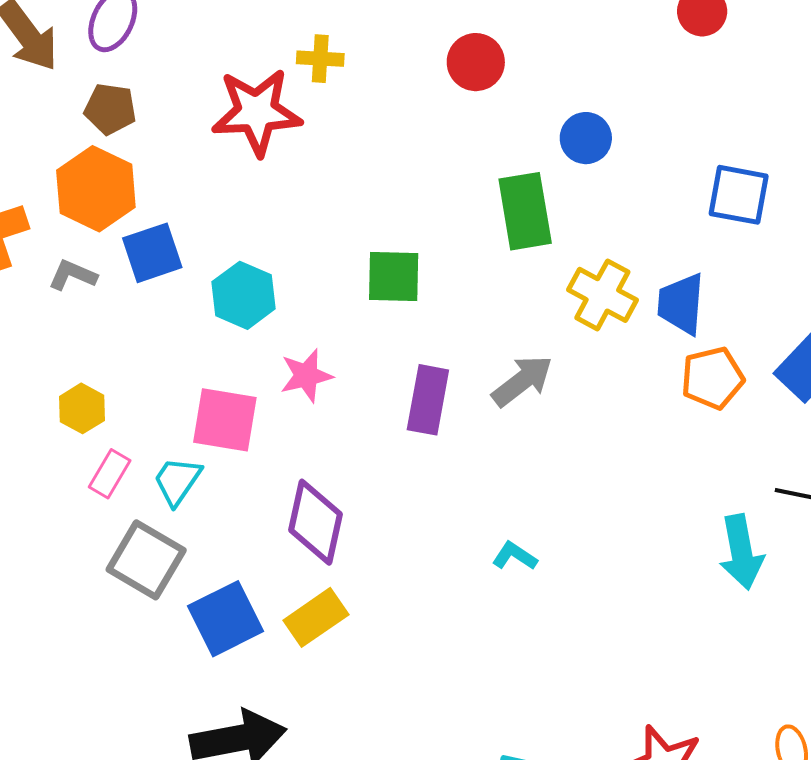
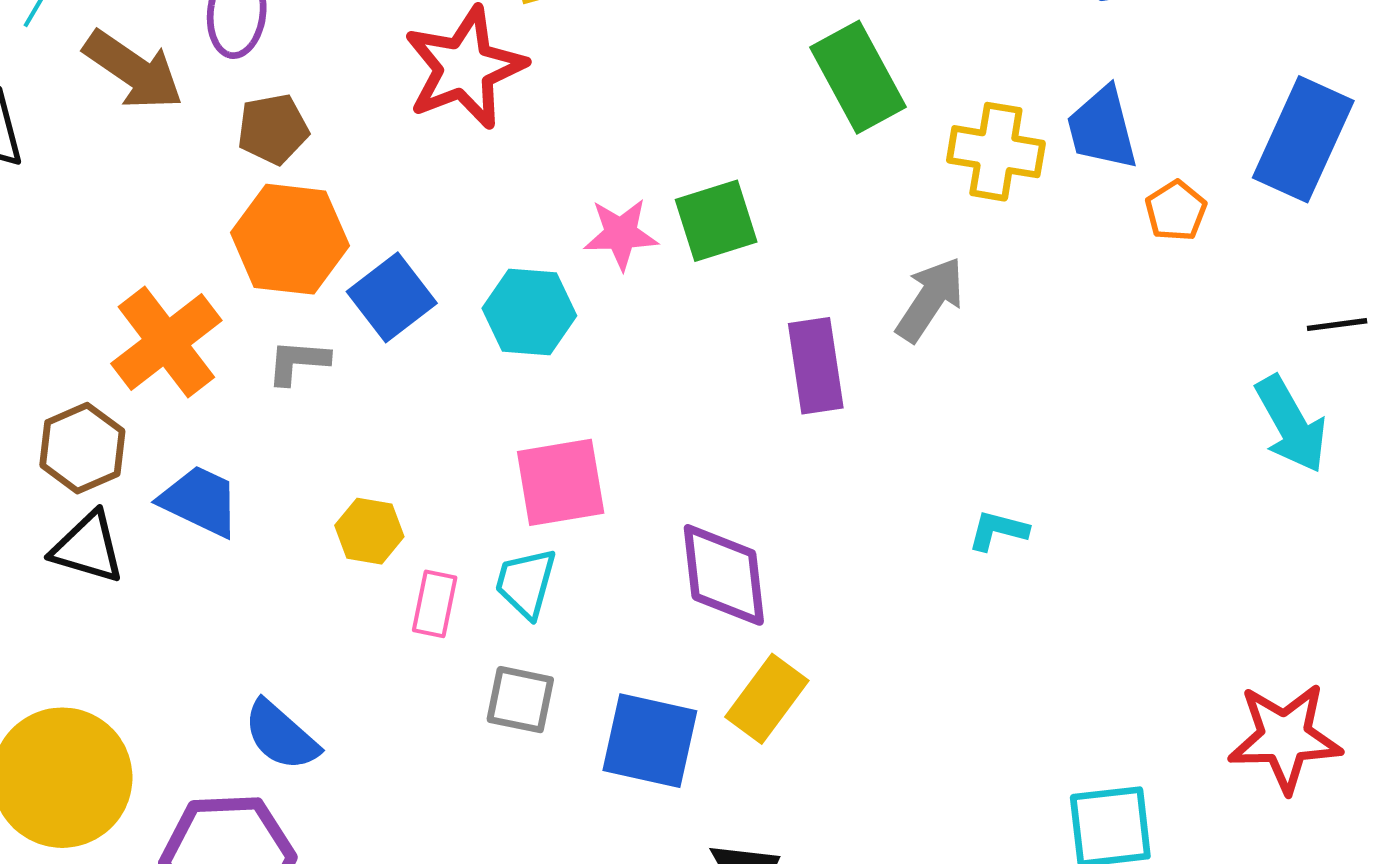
pink star: (306, 376) -> (621, 234), moved, turned 30
orange pentagon: (712, 378) -> (1176, 211), size x0.7
gray square: (146, 560) -> (520, 700), size x0.7
blue square: (225, 619) -> (650, 741), turned -32

